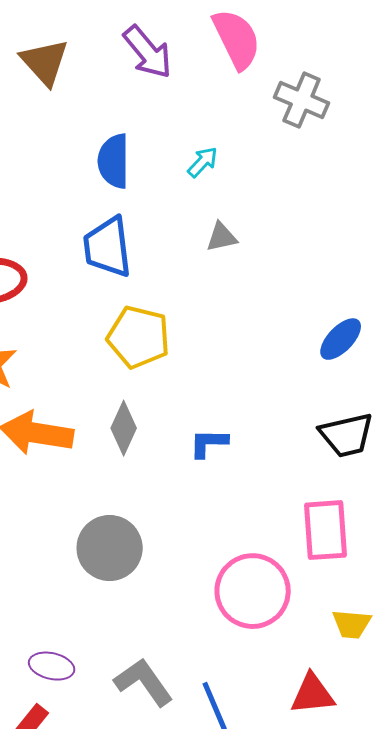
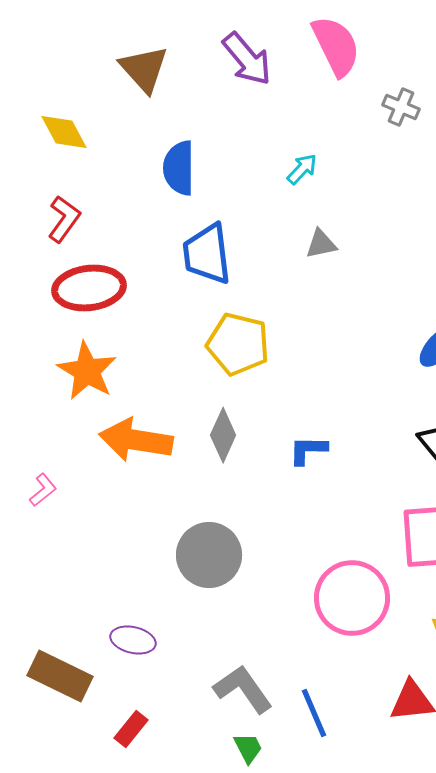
gray cross: (302, 100) -> (401, 107), size x0.7
blue semicircle: (114, 161) -> (179, 168), moved
purple ellipse: (52, 666) -> (133, 640), moved

